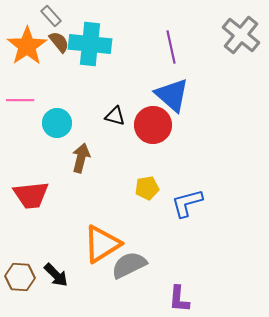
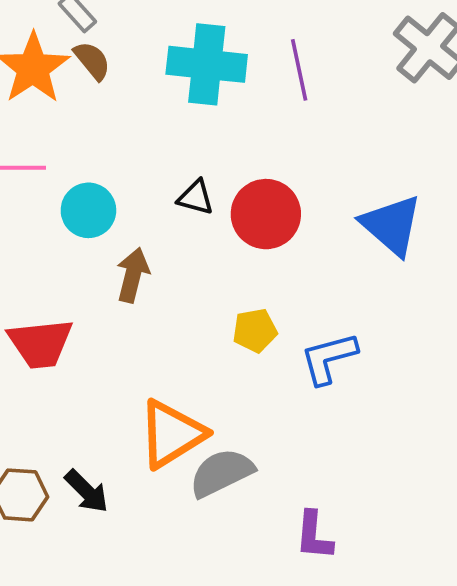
cyan cross: (90, 44) -> (207, 64), moved
blue triangle: (172, 95) -> (392, 225), moved

